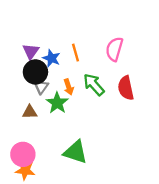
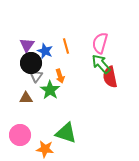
green arrow: (94, 85) -> (101, 64), moved
orange star: (25, 170) -> (45, 149), moved

